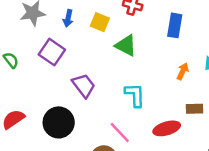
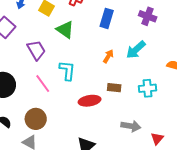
purple trapezoid: (84, 85) -> (36, 50), moved
pink line: (120, 133) -> (43, 84), moved

